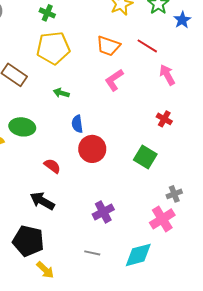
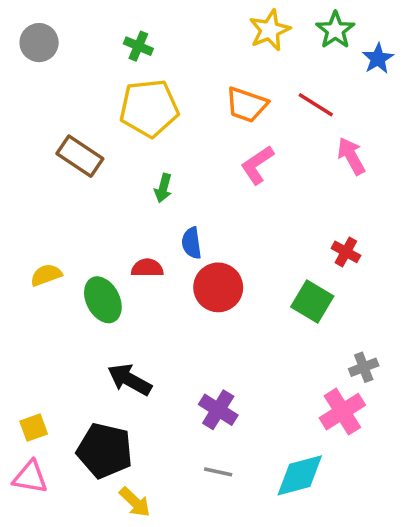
green arrow: (61, 93) -> (163, 188), turned -91
red cross: (164, 119) -> (346, 252), moved
green ellipse: (22, 127) -> (103, 300), moved, turned 55
red semicircle: (52, 166) -> (147, 268), moved, turned -36
purple cross: (103, 212) -> (218, 410), moved, turned -30

